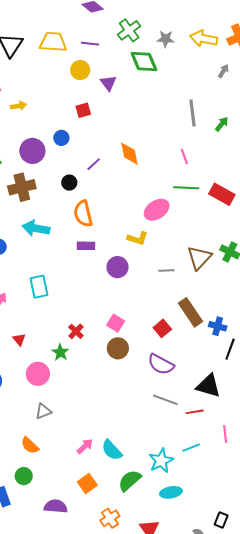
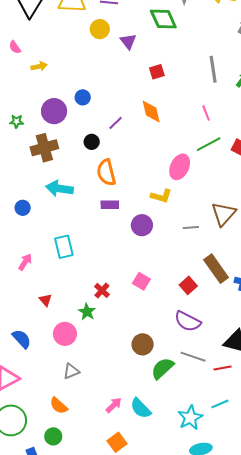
red square: (83, 110) -> (157, 72), moved
green line: (186, 188) -> (209, 144), turned -30
pink ellipse: (157, 210) -> (180, 167), turned -30
brown circle: (118, 348) -> (143, 344), moved
green semicircle: (130, 480) -> (162, 368), moved

